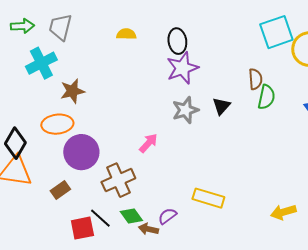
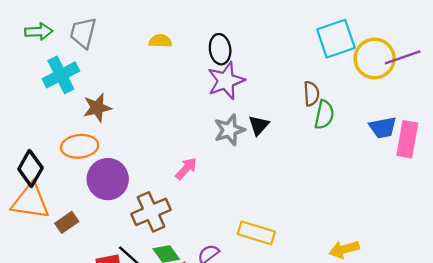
black triangle: (221, 106) -> (259, 125), moved
brown rectangle: (60, 190) -> (67, 222), moved

